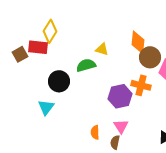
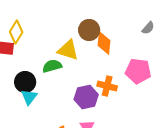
yellow triangle: (102, 49) -> (68, 50), size x1.6
brown circle: (150, 57) -> (89, 30), moved
cyan triangle: (46, 107) -> (29, 97), moved

